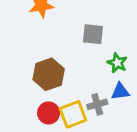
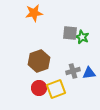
green star: (117, 63) -> (82, 37), moved
gray cross: (97, 104) -> (73, 71), moved

